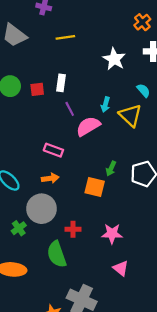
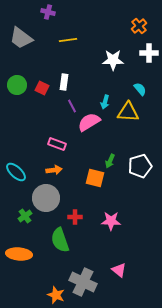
white star: (114, 59) -> (113, 60), turned -30
red square: (37, 89) -> (42, 88), turned 32
yellow triangle: (130, 115) -> (128, 112), turned -40
pink triangle: (121, 268) -> (119, 270), moved

